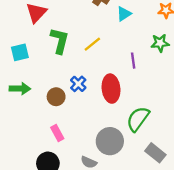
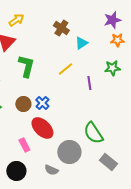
yellow line: (92, 44) -> (65, 69), moved
red ellipse: (111, 89) -> (42, 128), moved, turned -40
brown circle: (56, 97) -> (23, 104), moved
green semicircle: (138, 119) -> (93, 133), turned -70

